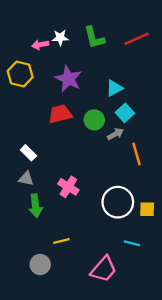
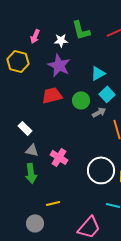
white star: (60, 38) -> (61, 40), moved
pink arrow: (40, 45) -> (35, 36), turned -56
gray triangle: (26, 179) -> (32, 150), moved

